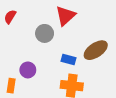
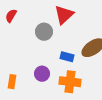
purple circle: (28, 70) -> (42, 74), moved

